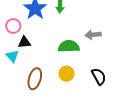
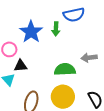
yellow circle: (67, 74) -> (63, 97), size x1.5

